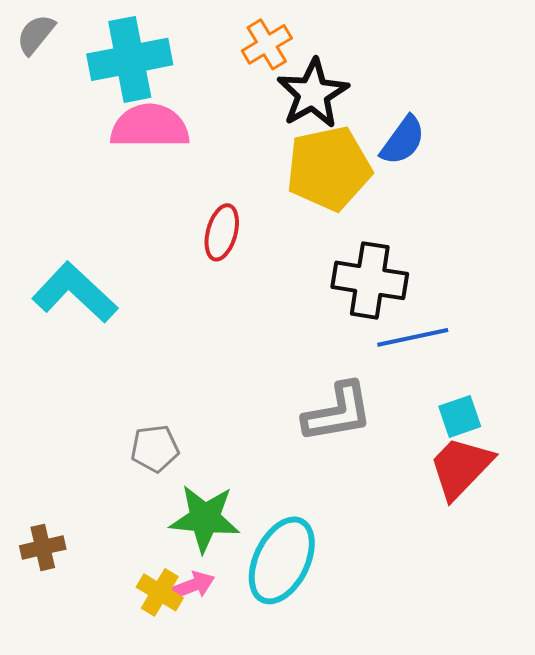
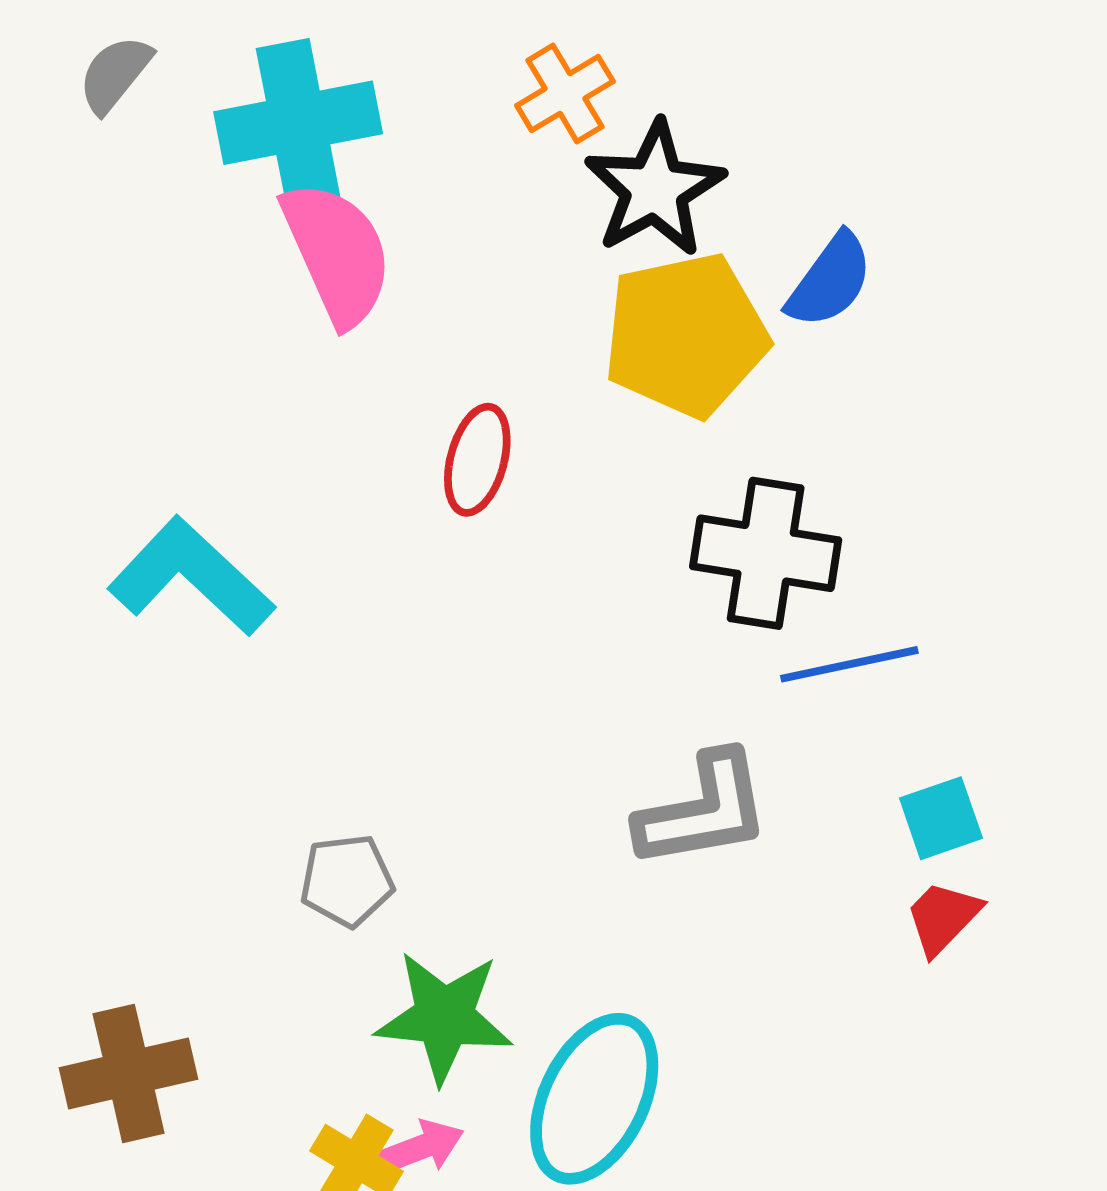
pink semicircle: (150, 126) -> (337, 253), turned 66
red trapezoid: (461, 467) -> (943, 918), size x0.6
brown cross: (43, 547) -> (129, 1073), size x1.5

